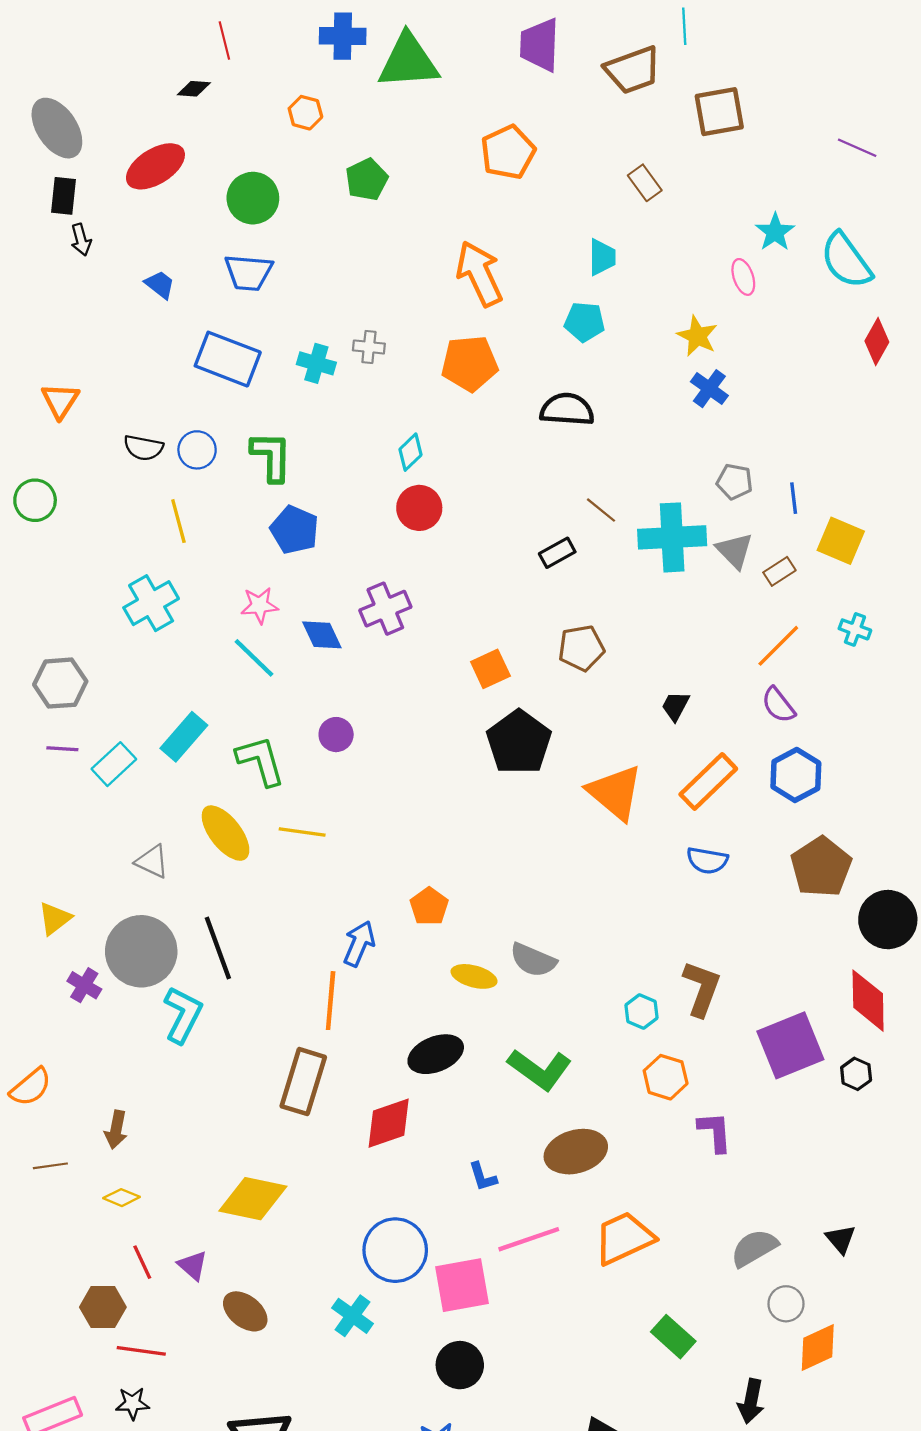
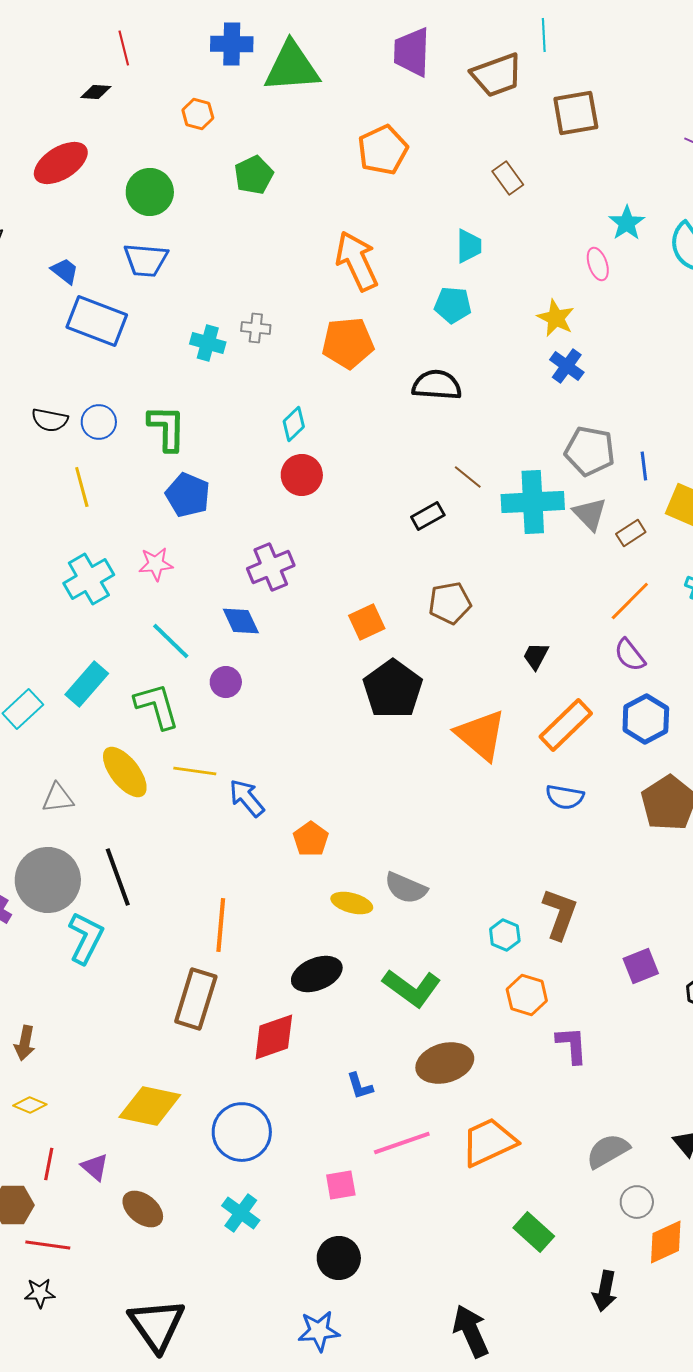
blue rectangle: (228, 359) -> (97, 321), moved
gray pentagon: (735, 482) -> (590, 451), size x1.5
cyan cross: (151, 603) -> (89, 579), moved
blue diamond: (322, 635) -> (241, 621), moved
cyan line: (254, 658) -> (171, 641), moved
gray triangle: (152, 862) -> (58, 798), turned -32
blue arrow: (359, 944) -> (247, 798), moved, turned -63
purple square: (790, 1045) -> (641, 966), size x0.6
blue circle: (395, 1250) -> (242, 1132), moved
red line: (142, 1262) -> (49, 1164), turned 36
pink square: (462, 1285) -> (341, 1185), size x0.6

